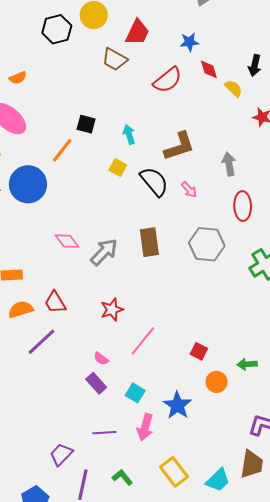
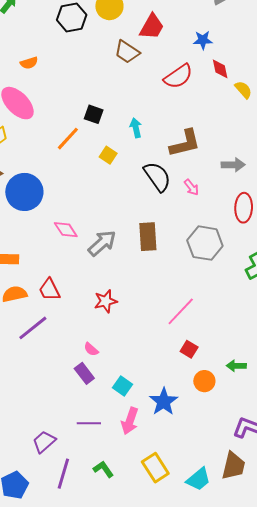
gray arrow: (229, 164) -> (233, 165), turned 95
yellow square: (118, 168) -> (108, 155), moved
blue circle: (28, 184) -> (24, 192), moved
pink line: (143, 341) -> (181, 311), moved

